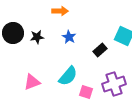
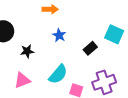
black star: (37, 37) -> (27, 51), moved

